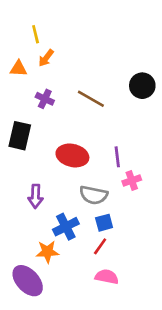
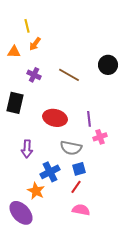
orange star: (47, 252) -> (36, 191), turned 30

